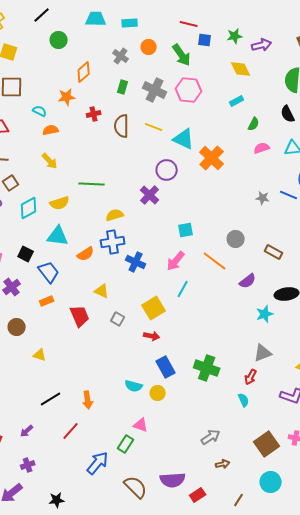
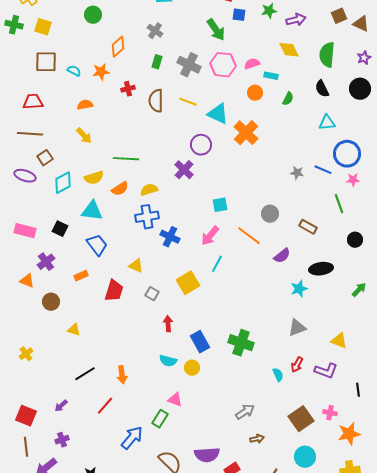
orange circle: (149, 47) -> (255, 93), moved
yellow diamond: (241, 69) -> (289, 50), moved
cyan rectangle: (237, 101) -> (271, 76), turned 40
cyan semicircle: (40, 111) -> (74, 71), moved
pink semicircle: (262, 148) -> (252, 64), moved
orange semicircle: (86, 254) -> (120, 189), moved
blue trapezoid: (49, 272) -> (97, 245), moved
red trapezoid: (80, 316) -> (114, 291), turned 40
red arrow: (152, 336) -> (168, 324), moved, turned -105
red arrow: (251, 377) -> (297, 365), moved

